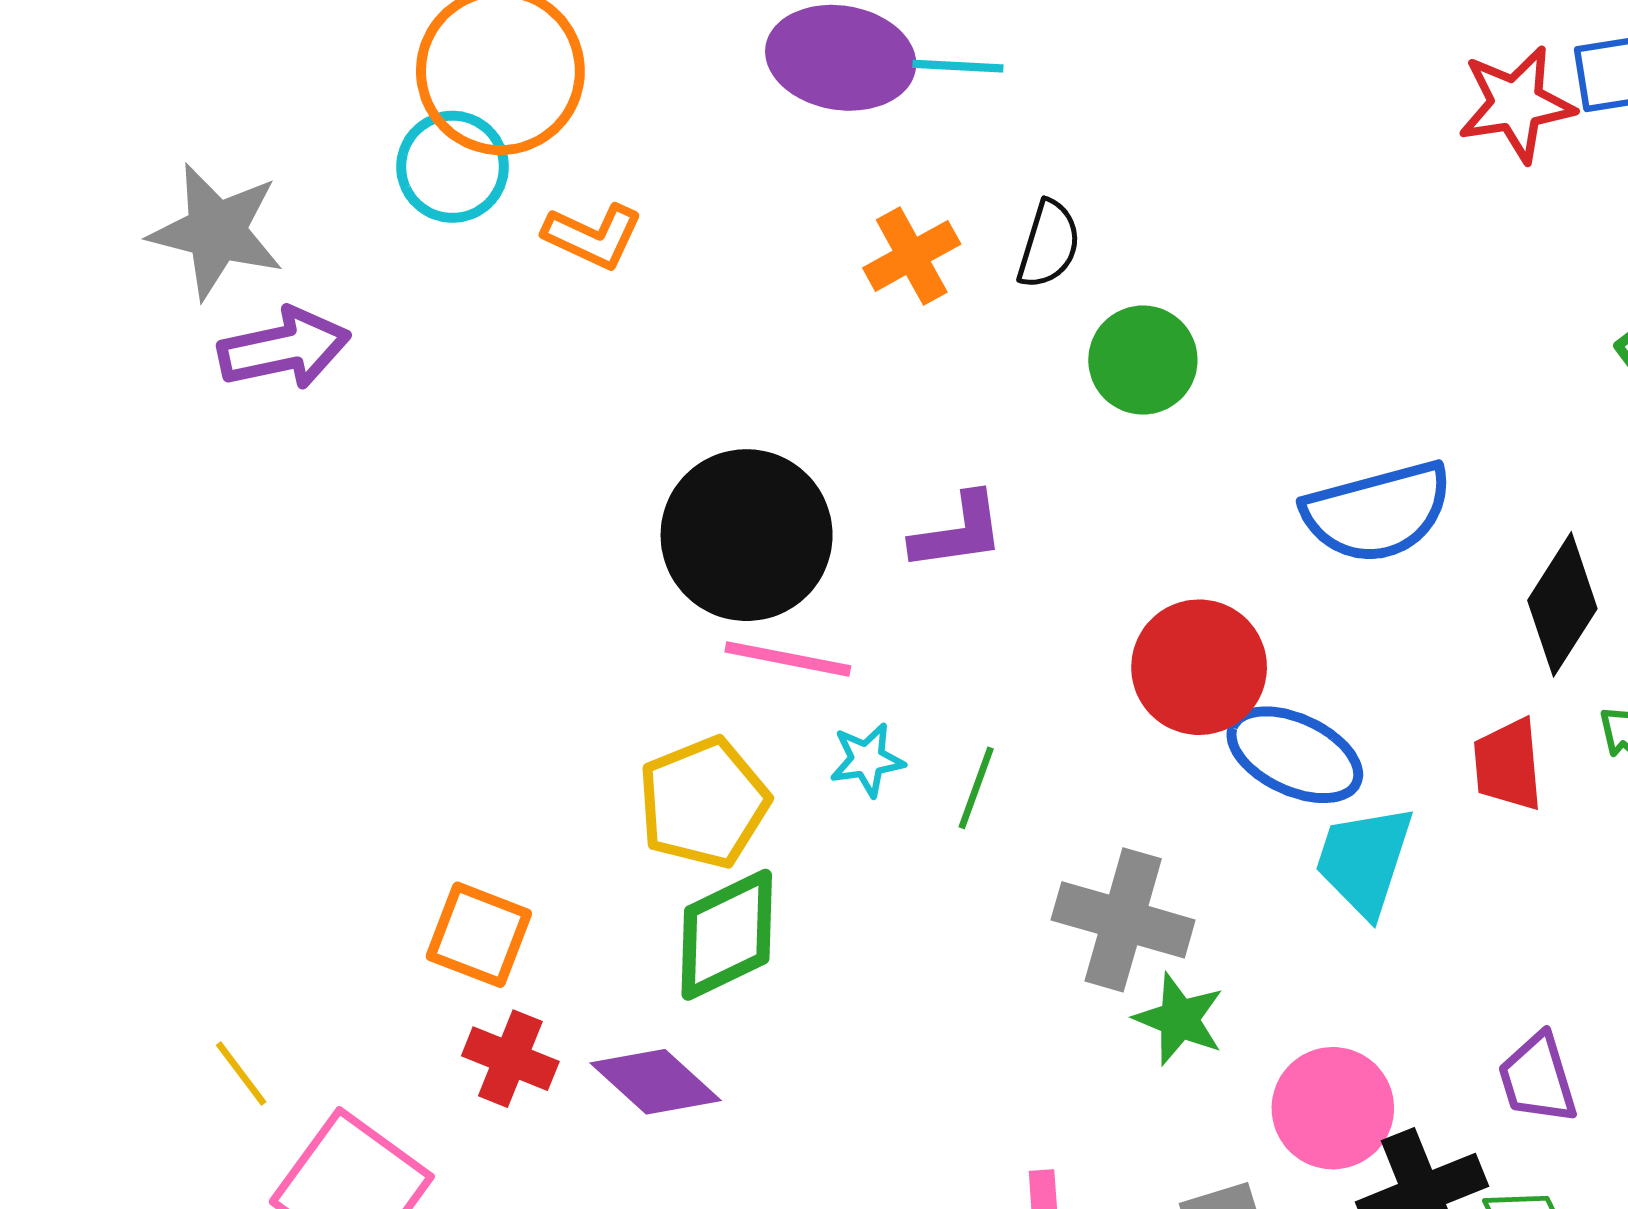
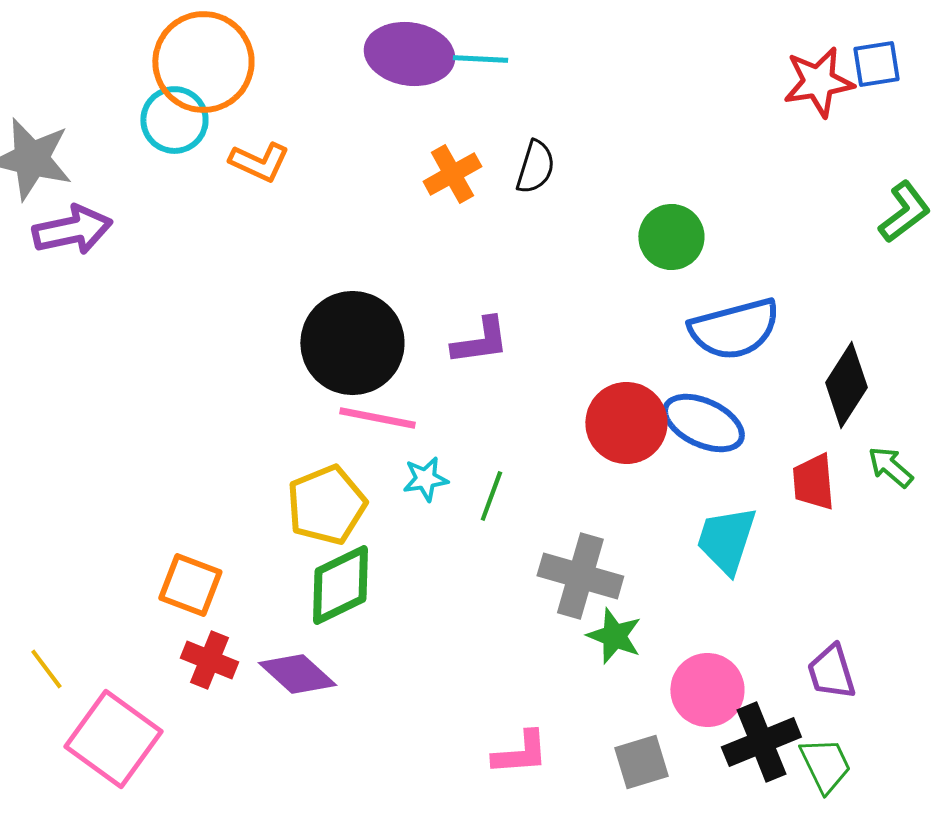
green circle: (1143, 360) -> (671, 237), moved
blue ellipse: (1295, 755) -> (703, 423), moved

